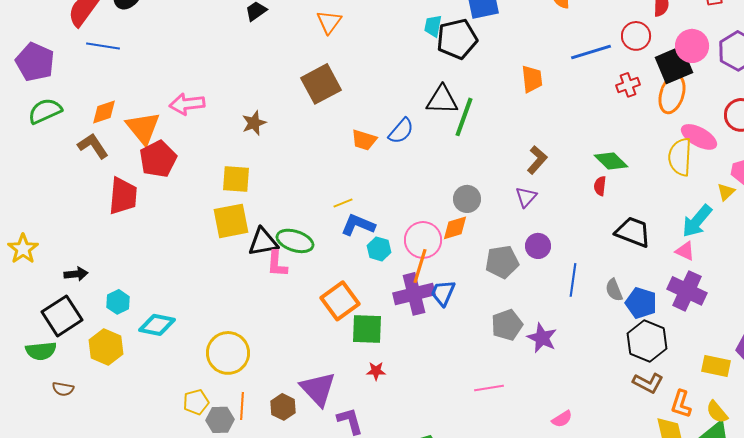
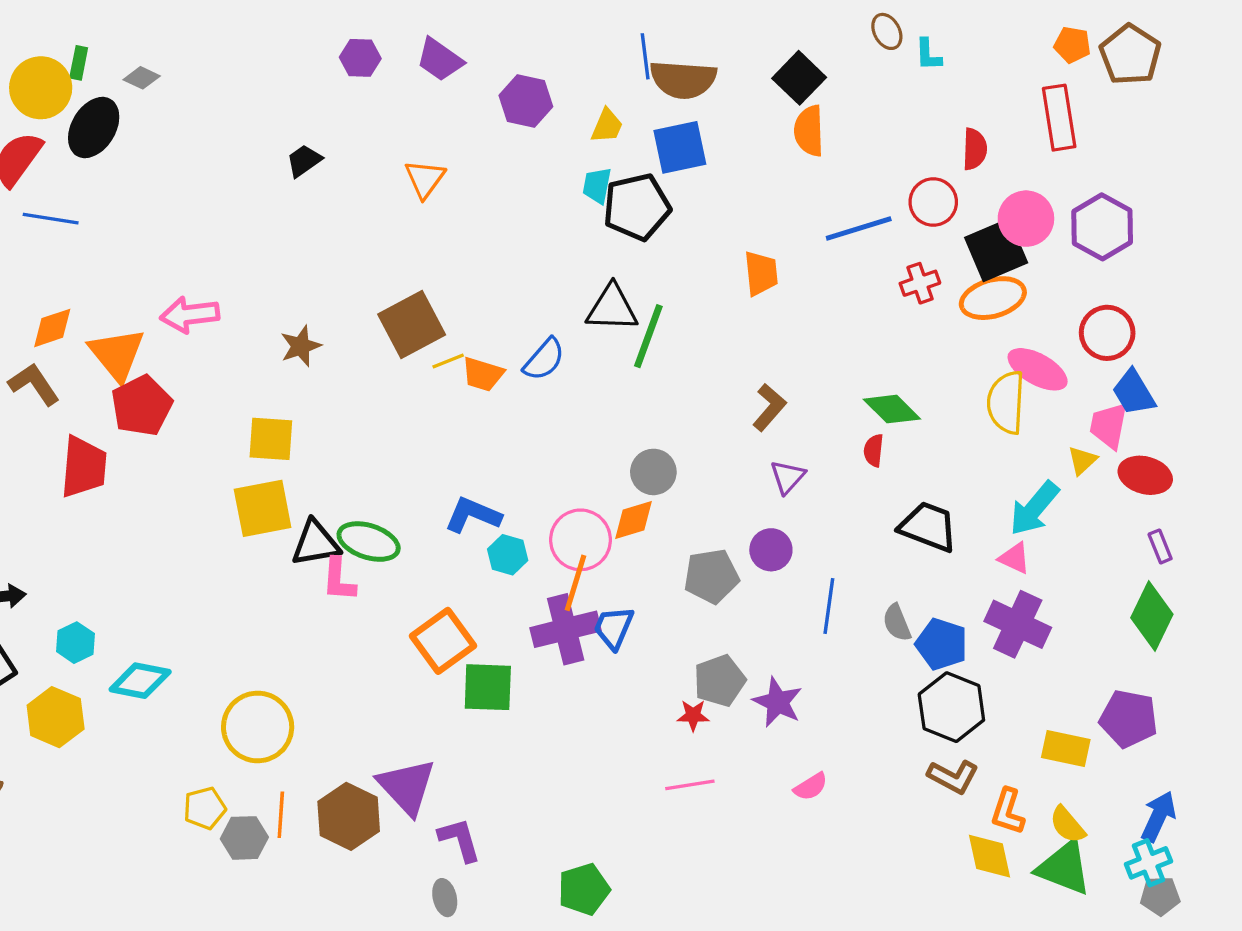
brown square: (321, 84) -> (412, 325), moved
orange ellipse: (672, 94) -> (993, 298), turned 57
purple triangle: (526, 197) -> (788, 477), moved
yellow line: (343, 203) -> (448, 361), moved
red star: (376, 371) -> (693, 715), moved
brown hexagon: (283, 407) -> (349, 816), size x1.5
pink semicircle: (562, 419) -> (811, 787), moved

